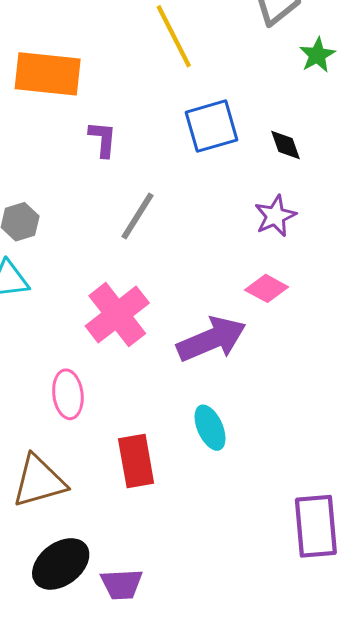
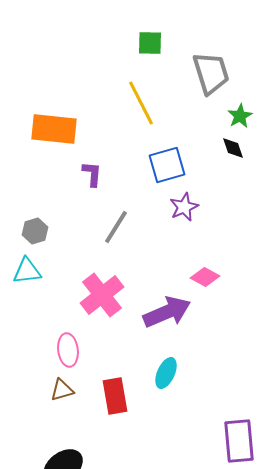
black diamond: (285, 145) -> (233, 148), moved
purple star: (275, 216) -> (184, 207), moved
cyan ellipse: (210, 428) -> (166, 373), turned 48
brown triangle: (39, 481) -> (62, 390), moved, size x0.6

